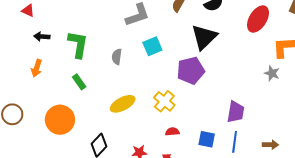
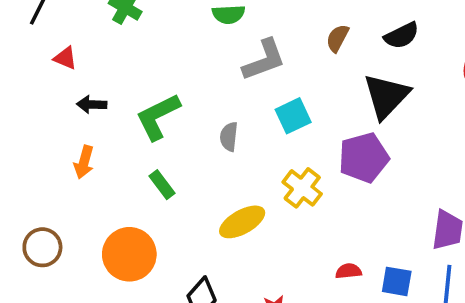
green L-shape: (78, 44) -> (158, 117), turned -124
yellow cross: (164, 101) -> (302, 188), moved
red semicircle: (172, 132) -> (348, 271), moved

